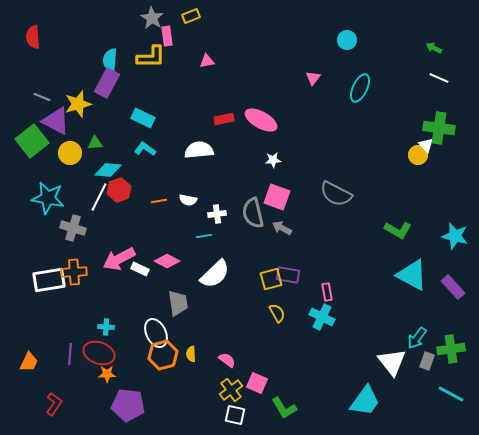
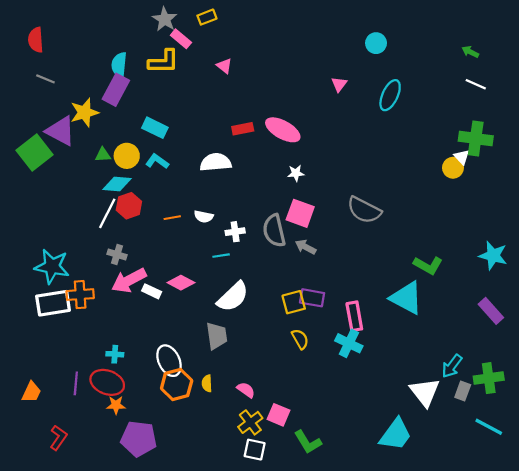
pink rectangle: (167, 36) -> (181, 39), turned -42
pink triangle: (207, 61) -> (224, 66), turned 49
gray line: (42, 97) -> (45, 79), moved
yellow circle: (70, 153) -> (127, 156), moved
cyan star: (48, 198) -> (52, 266), moved
gray cross: (73, 228) -> (117, 254), moved, size x0.7
green L-shape: (398, 230) -> (428, 265), moved
cyan triangle: (412, 275) -> (406, 298), moved
pink rectangle: (327, 292) -> (354, 316), size x1.5
gray trapezoid: (178, 303) -> (217, 336), moved

